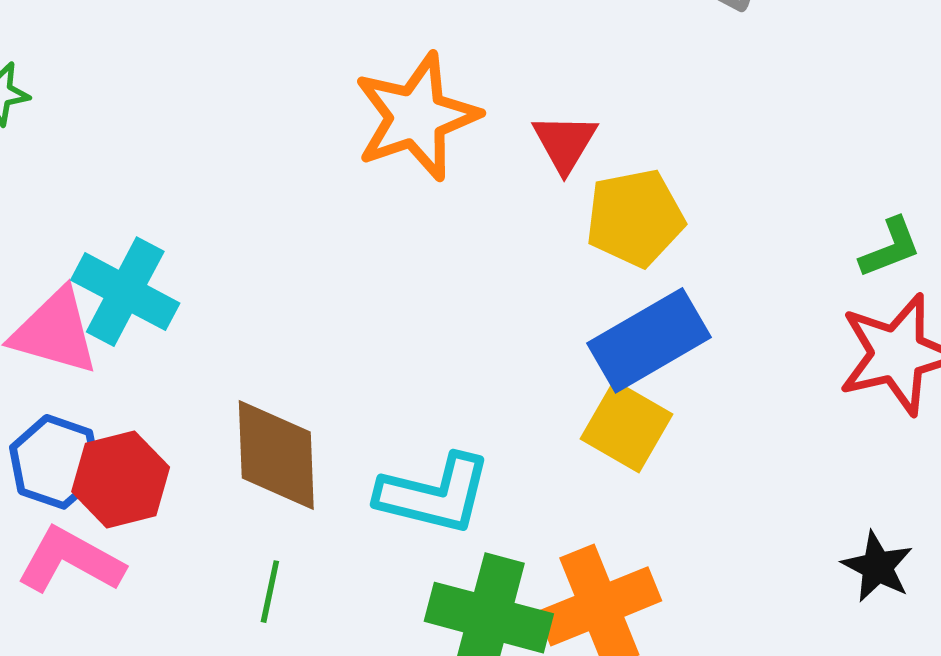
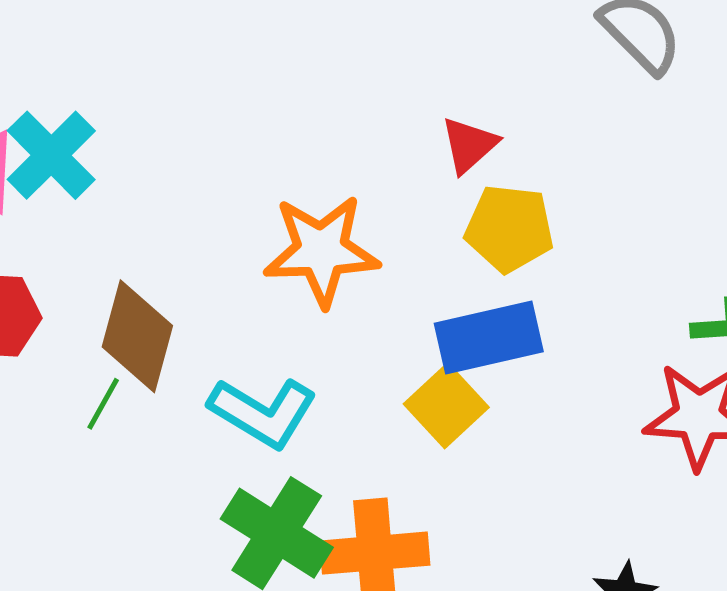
orange star: (416, 117) -> (321, 251), moved
green line: (270, 592) -> (103, 404), moved

